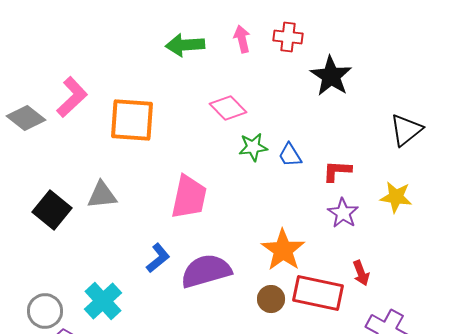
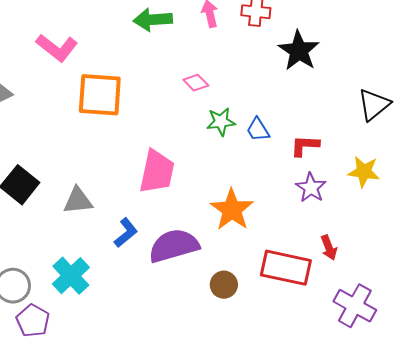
pink L-shape: (72, 97) -> (57, 48), moved, turned 81
pink diamond: (228, 108) -> (196, 83), size x0.7
gray triangle: (102, 195) -> (78, 201), moved
orange star: (283, 250) -> (232, 210), moved
brown circle: (271, 299) -> (224, 285), moved

